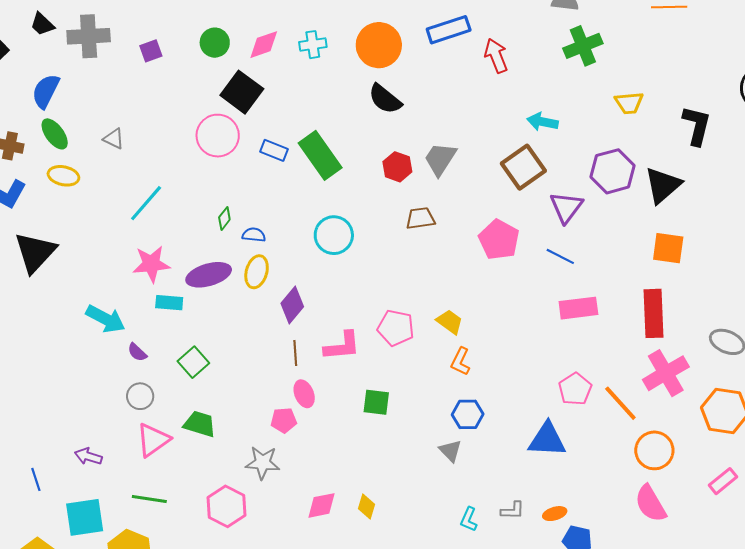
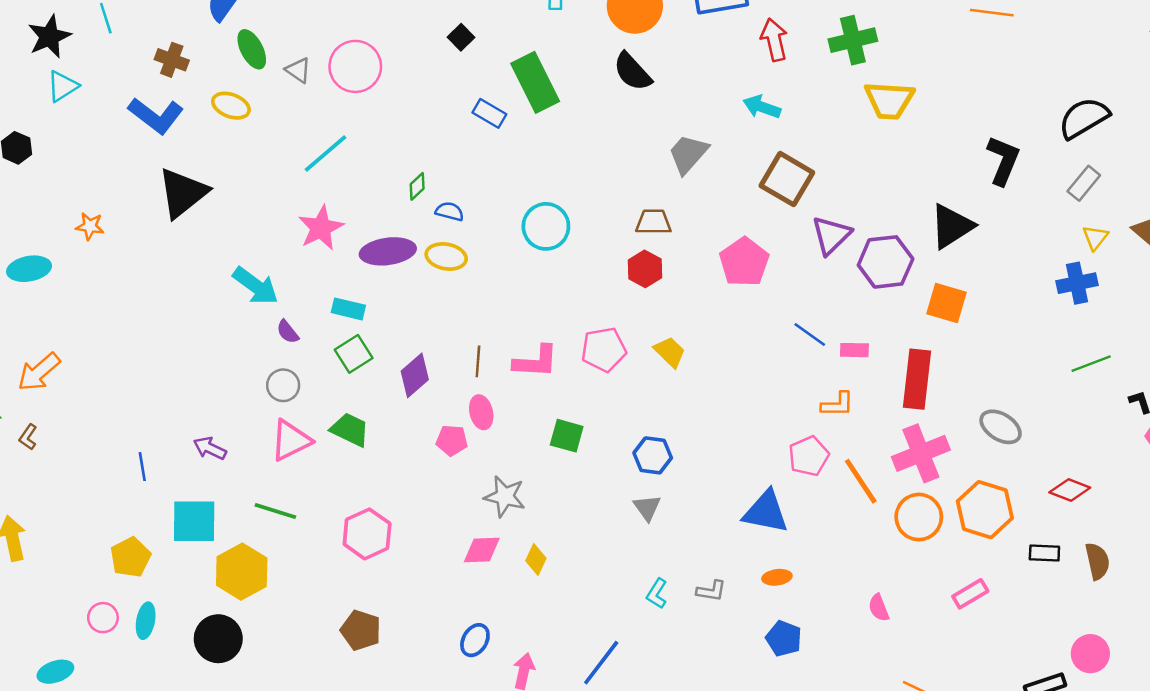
green cross: (583, 46) -> (853, 40), moved
black square: (242, 92) -> (461, 37), size x0.5
yellow trapezoid: (629, 103) -> (889, 100), moved, size x1.4
cyan arrow: (542, 122) -> (762, 107), moved
green ellipse: (55, 134) -> (252, 49), moved
pink circle: (218, 136) -> (355, 66), moved
green rectangle: (320, 155) -> (535, 82), moved
red hexagon: (397, 167) -> (645, 269), moved
brown square: (523, 167) -> (787, 179), turned -33
purple hexagon: (613, 171) -> (886, 262), moved
blue line: (560, 256) -> (810, 334), moved
pink star: (151, 264) -> (321, 228), turned -30
yellow ellipse: (257, 272) -> (446, 256), turned 76
cyan rectangle: (169, 303) -> (348, 309), moved
purple diamond: (292, 305) -> (415, 375), moved
pink rectangle: (578, 308) -> (854, 350), moved, size x0.6
pink pentagon: (396, 328) -> (604, 349), turned -30
orange L-shape: (460, 361) -> (838, 404), moved, turned -124
blue hexagon: (468, 414) -> (653, 455), moved
orange circle: (654, 450) -> (919, 517), moved
gray star: (263, 463) -> (505, 496), moved
pink semicircle: (650, 504) -> (879, 608), size x0.6
orange ellipse: (555, 514) -> (777, 577), moved

